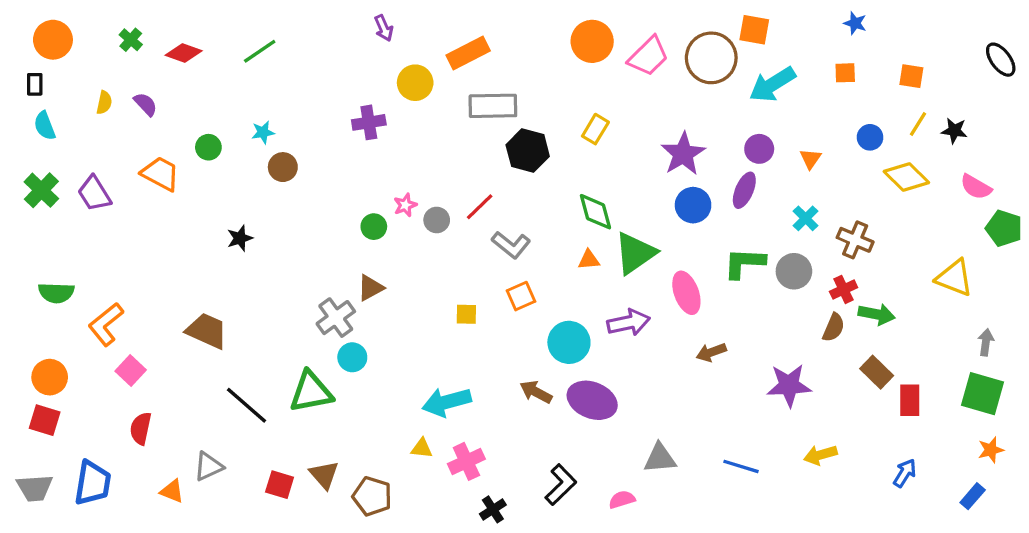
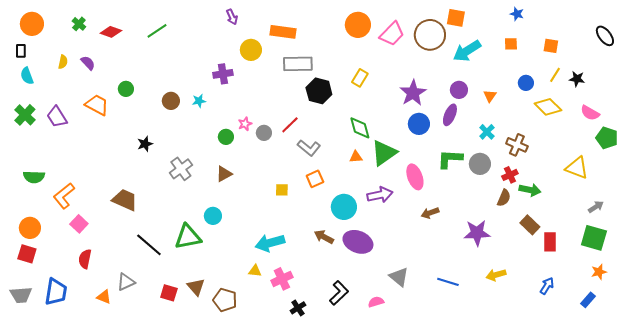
orange rectangle: (468, 53) -> (283, 32), turned 35
cyan star: (263, 132) -> (199, 101), moved
gray cross: (336, 318) -> (181, 169), moved
gray arrow: (986, 342) -> (596, 207), turned 49
gray triangle: (660, 458) -> (399, 277), turned 45

